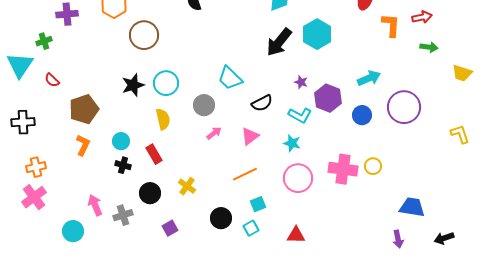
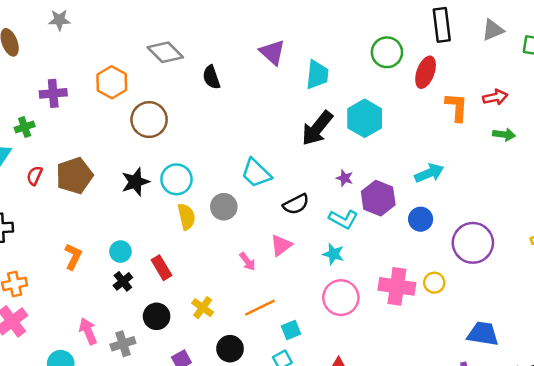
red semicircle: (52, 80) -> (35, 176), turned 70
purple circle: (404, 107) -> (473, 243), moved
brown pentagon: (84, 109) -> (74, 176), moved
yellow semicircle: (163, 119) -> (186, 217), moved
pink arrow: (214, 133) -> (247, 262), moved, turned 91
black cross: (123, 165) -> (123, 281), turned 35
orange line: (245, 174) -> (260, 308), moved
black circle: (221, 218) -> (230, 349), moved

